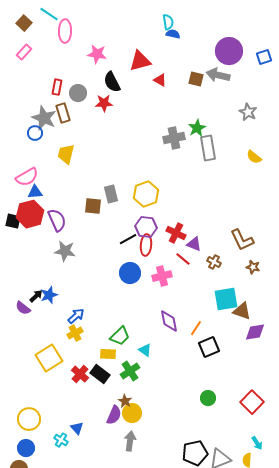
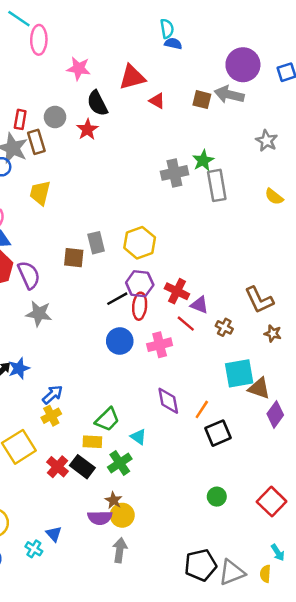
red rectangle: (57, 87) -> (20, 119), moved
red star: (104, 103) -> (87, 129), turned -30
purple diamond: (255, 332) -> (275, 414), turned -45
purple semicircle: (114, 415) -> (100, 518), turned 66

